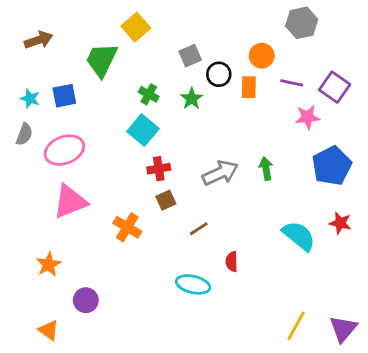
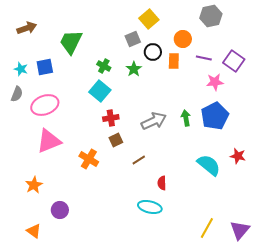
yellow square: (136, 27) -> (149, 19), moved
blue pentagon: (332, 166) -> (215, 116), moved
cyan ellipse: (193, 284) -> (150, 207), moved

